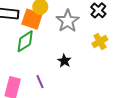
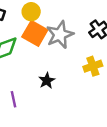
orange square: (32, 19) -> (35, 33), moved

